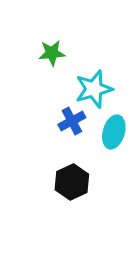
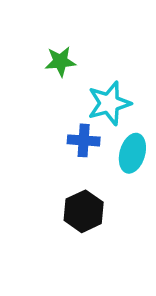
blue cross: (72, 121) -> (84, 140), turned 32

